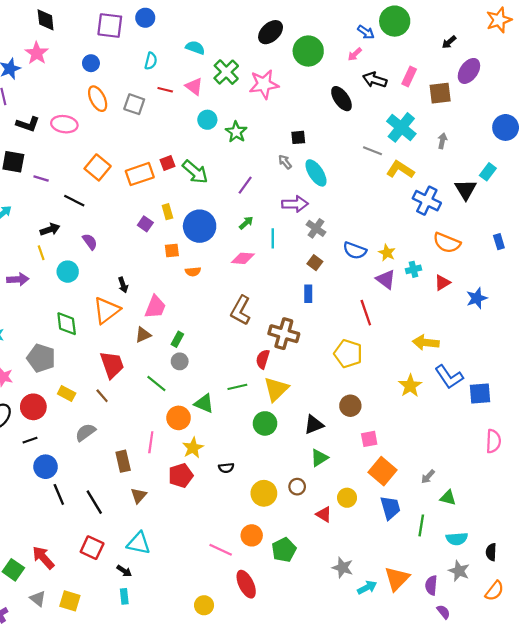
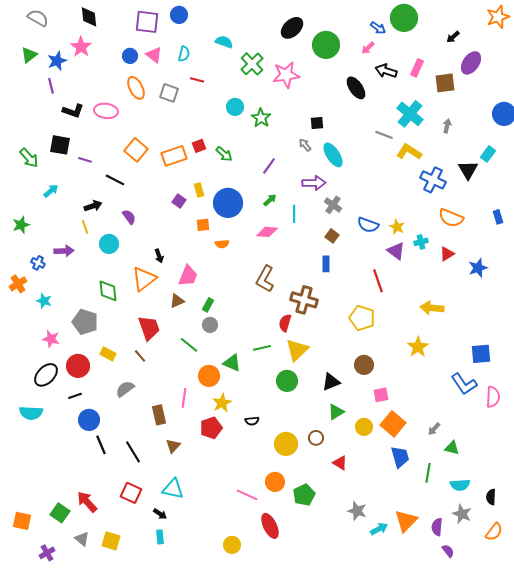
pink triangle: (194, 86) -> (154, 55), moved
green arrow: (195, 172) -> (224, 154), size x0.7
blue L-shape: (449, 377) -> (464, 384), moved
yellow circle: (347, 498) -> (364, 427), moved

